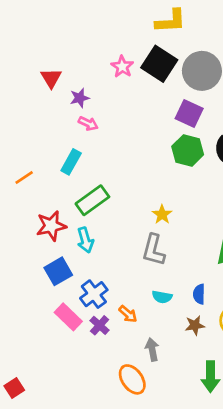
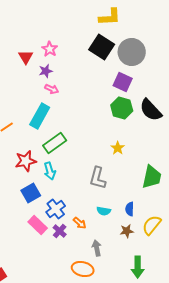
pink star: (122, 67) -> (50, 49), moved
cyan rectangle: (71, 162) -> (40, 116), size x1.4
yellow star: (162, 214) -> (118, 148), moved
orange ellipse: (132, 379) -> (83, 269), turned -40

